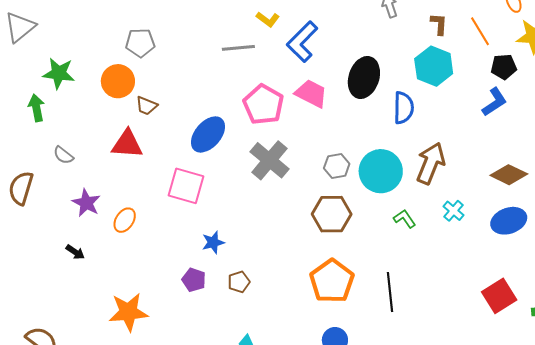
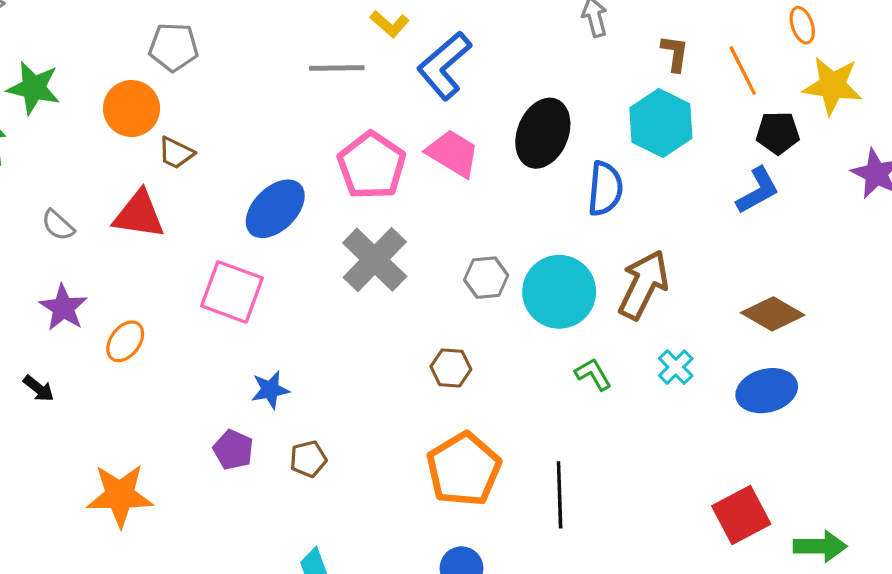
gray semicircle: (63, 155) -> (58, 225), moved
brown hexagon: (332, 214) -> (451, 368), moved, size x0.6

